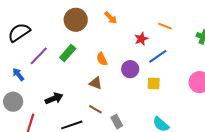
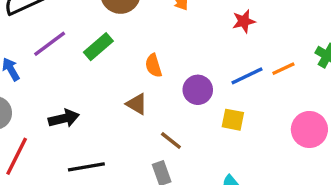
orange line: (165, 26) -> (283, 69), moved, turned -56
red star: (141, 39) -> (244, 21), moved
brown line: (95, 109) -> (171, 141), moved

